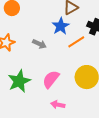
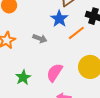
green star: (19, 81) -> (23, 77), size x0.7

